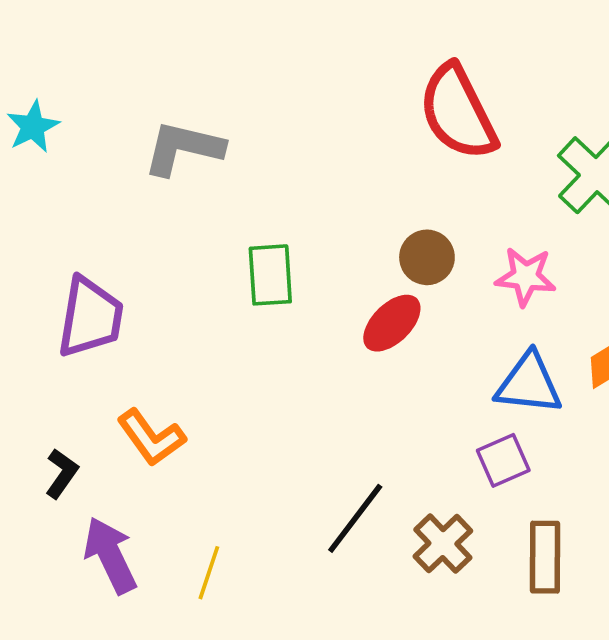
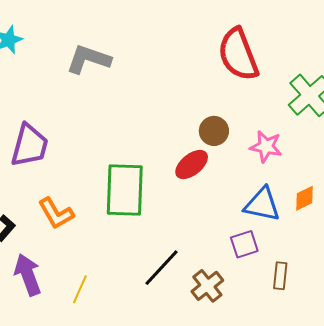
green rectangle: (270, 275) -> (125, 190), moved, size x1.6
brown rectangle: (545, 557) -> (280, 276), moved, size x0.7

